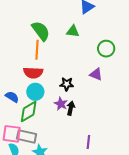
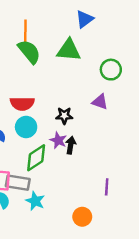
green triangle: (73, 31) -> (69, 50), size x1.5
orange line: (37, 50) -> (25, 32), moved
green diamond: (29, 112) -> (36, 158), moved
purple line: (88, 142) -> (107, 187), moved

